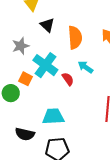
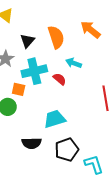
black triangle: (47, 25) -> (27, 41), moved, turned 42
cyan cross: (45, 65) -> (34, 71), turned -35

